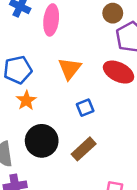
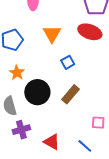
orange star: (26, 100) -> (17, 73), moved

